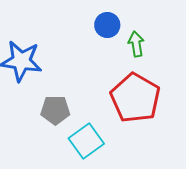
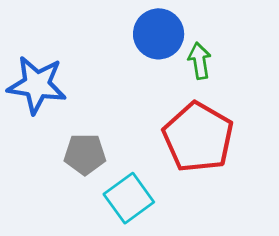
blue circle: (107, 25) -> (159, 34), size x1.4

